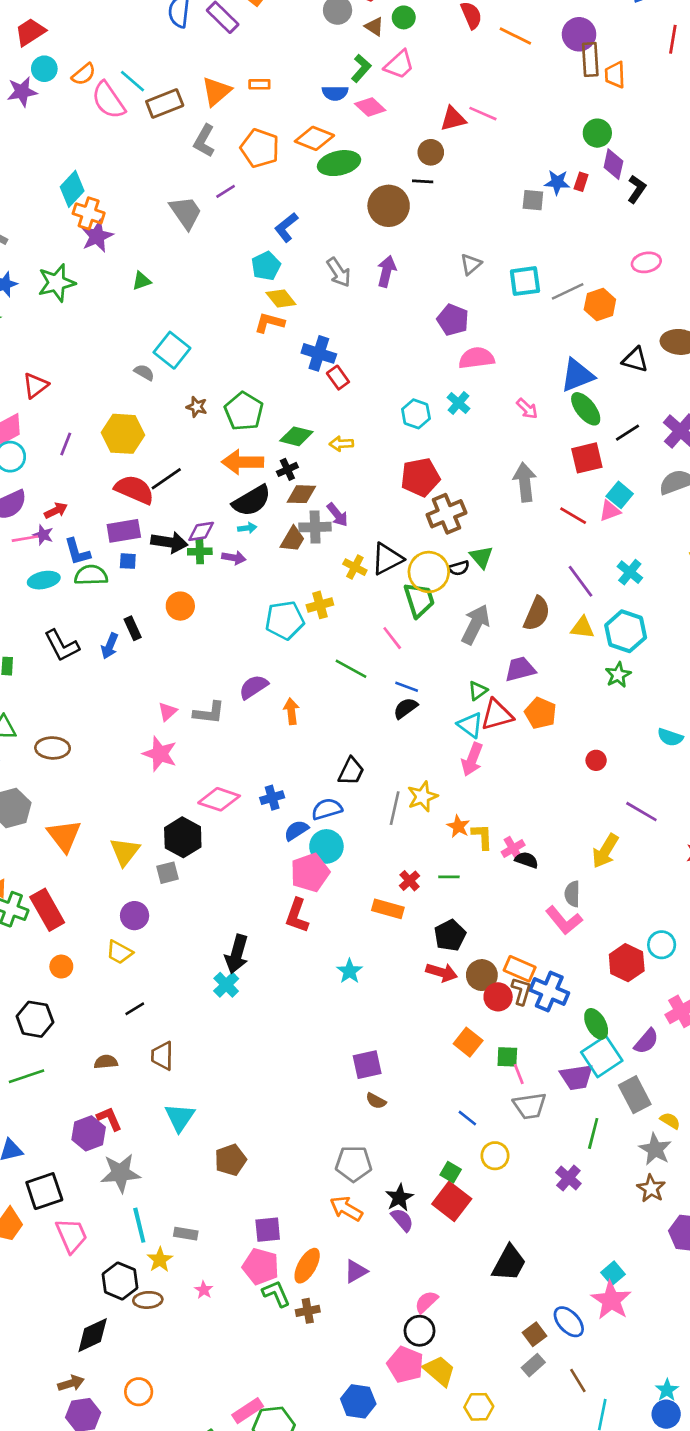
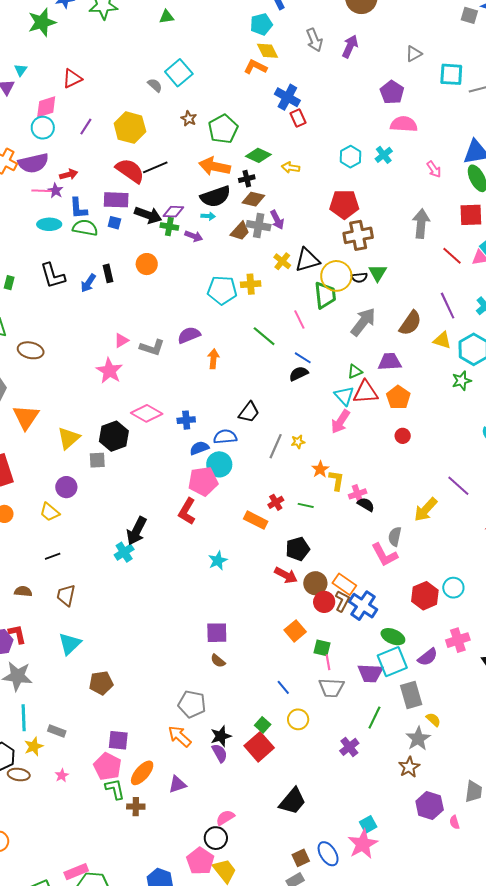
red circle: (596, 760) -> (403, 436), moved
yellow star: (422, 796) -> (298, 442), size x0.6
green ellipse: (596, 1024) -> (393, 637), turned -50

